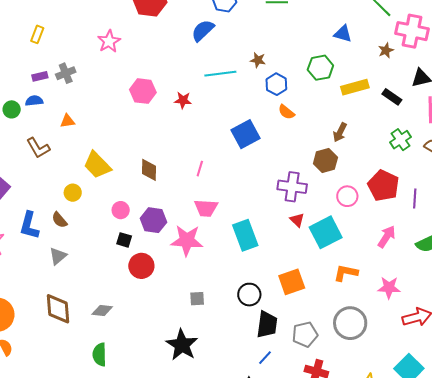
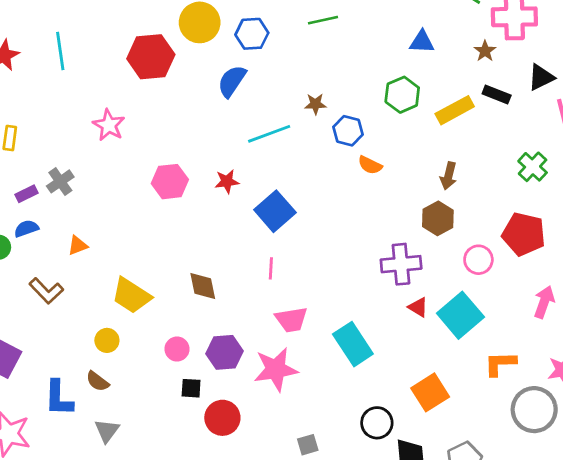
black rectangle: (392, 97) -> (497, 95), moved
blue square: (246, 134) -> (275, 211), moved
gray circle: (350, 323) -> (534, 410), moved

